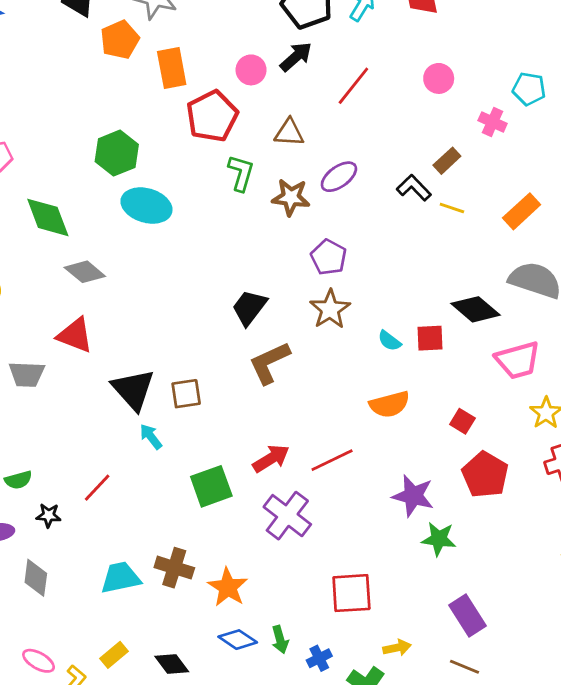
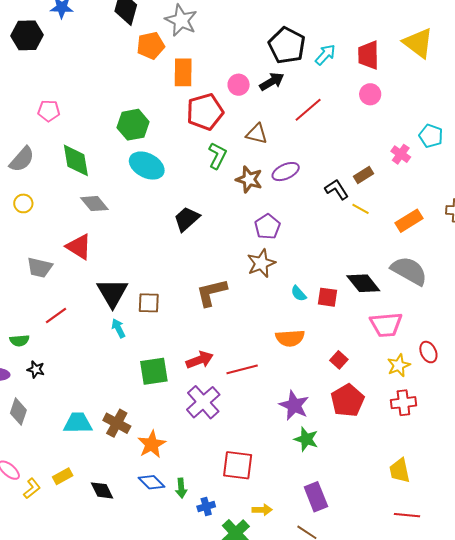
pink circle: (439, 78) -> (370, 94), moved
black trapezoid: (249, 307) -> (187, 219), moved
red line: (97, 488) -> (56, 316), moved

